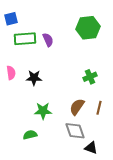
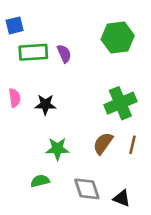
green cross: (90, 77) -> (120, 103), size x1.6
gray diamond: (75, 131) -> (87, 189), moved

